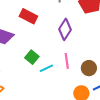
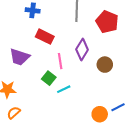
pink line: (67, 61) -> (60, 61), moved
brown circle: (89, 68) -> (105, 65), moved

